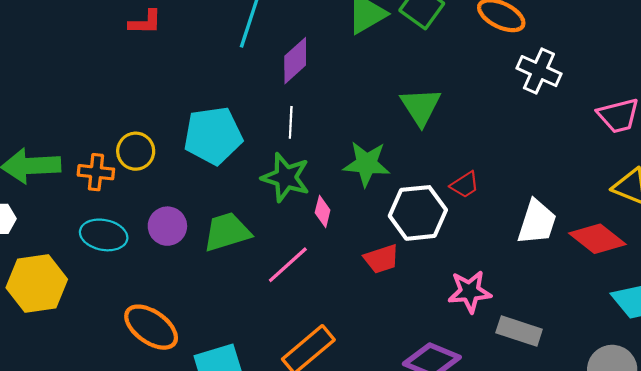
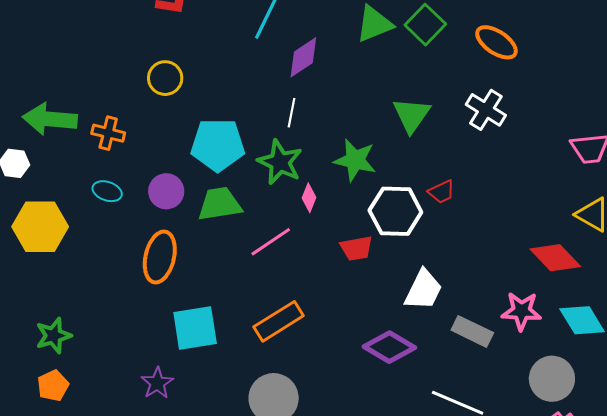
white cross: (539, 71) -> (486, 110), moved
cyan pentagon: (213, 136) -> (218, 145), moved
yellow circle: (136, 151) -> (165, 78), moved
white trapezoid: (537, 222) -> (423, 290), moved
cyan ellipse: (104, 235) -> (107, 191), size x0.7
pink star: (470, 292) -> (521, 311), moved
orange ellipse: (151, 327) -> (160, 257), moved, turned 60

